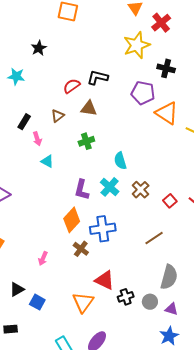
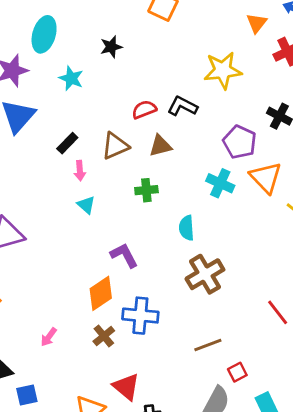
yellow star: (137, 45) -> (223, 70), moved
brown triangle: (89, 108) -> (160, 146), turned -36
brown triangle: (58, 116) -> (115, 146), size x1.5
cyan cross: (110, 187) -> (220, 183), moved, turned -30
purple L-shape: (82, 190) -> (124, 255), turned 125
brown cross: (141, 190) -> (205, 274), size x1.5
red square: (170, 201) -> (237, 372), moved
blue square: (37, 302) -> (27, 395), turned 35

